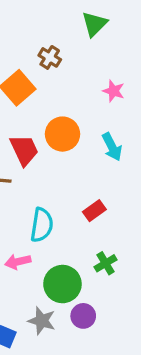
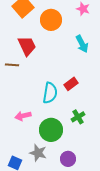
orange circle: (62, 134) -> (51, 20), moved
cyan semicircle: (42, 225) -> (50, 93), moved
purple circle: (83, 316) -> (68, 159), moved

